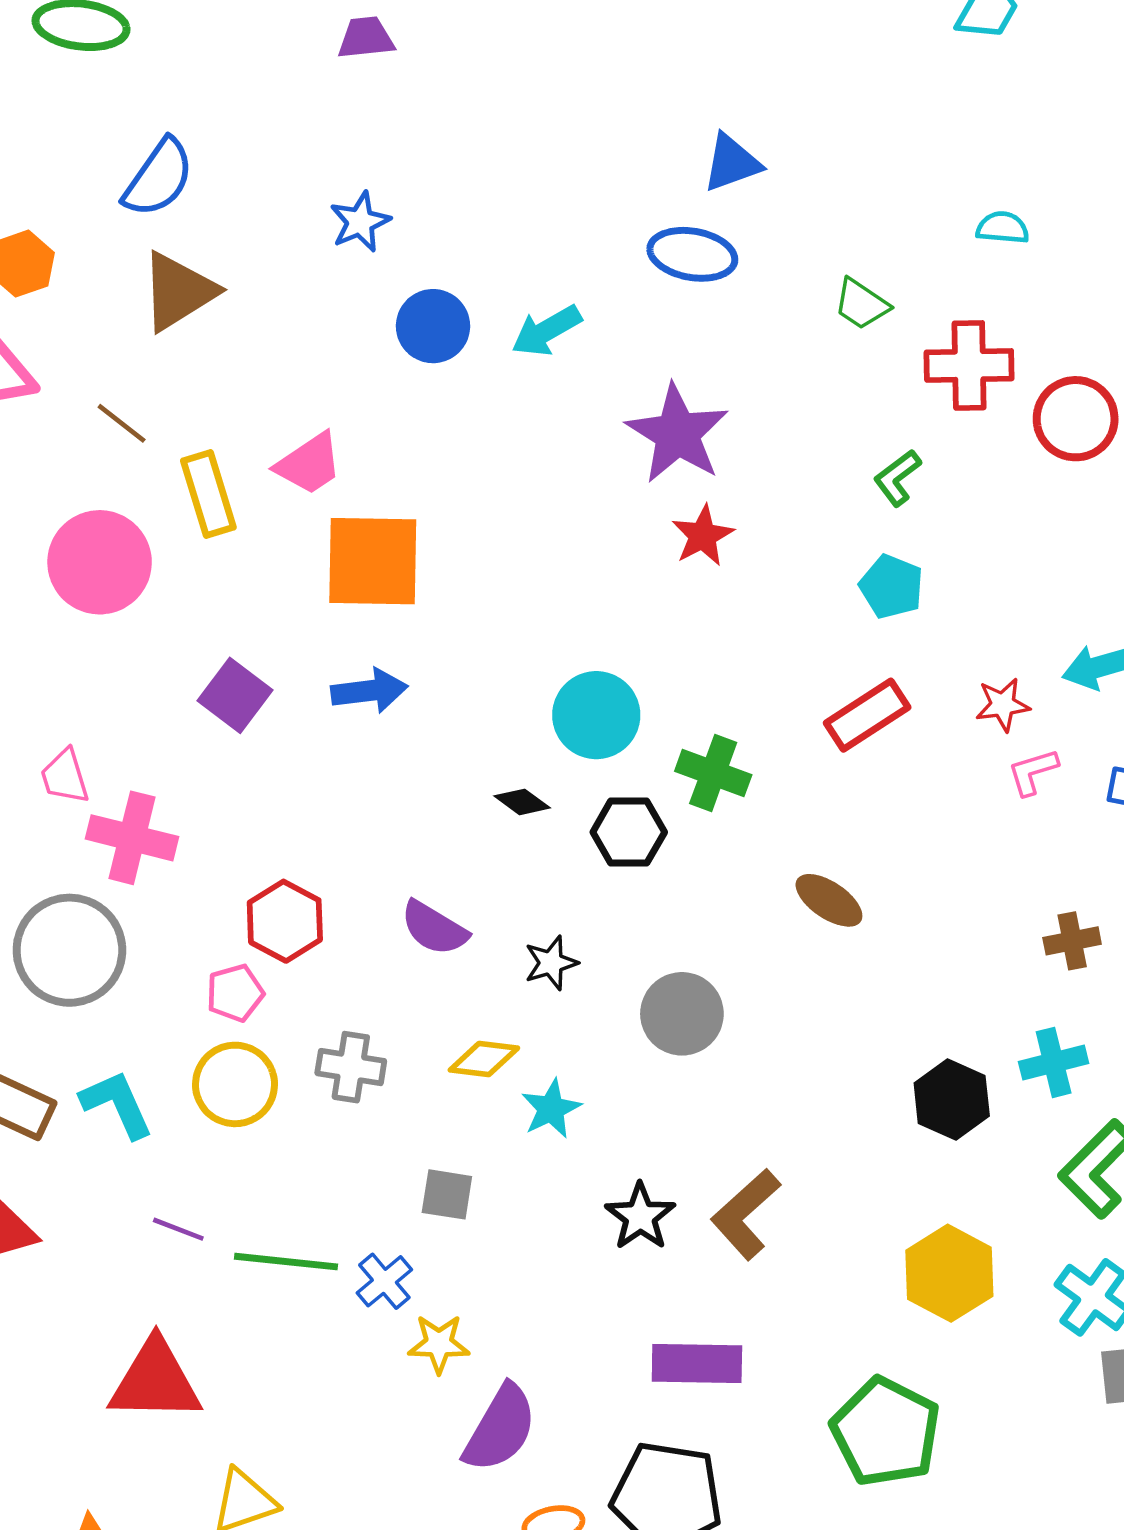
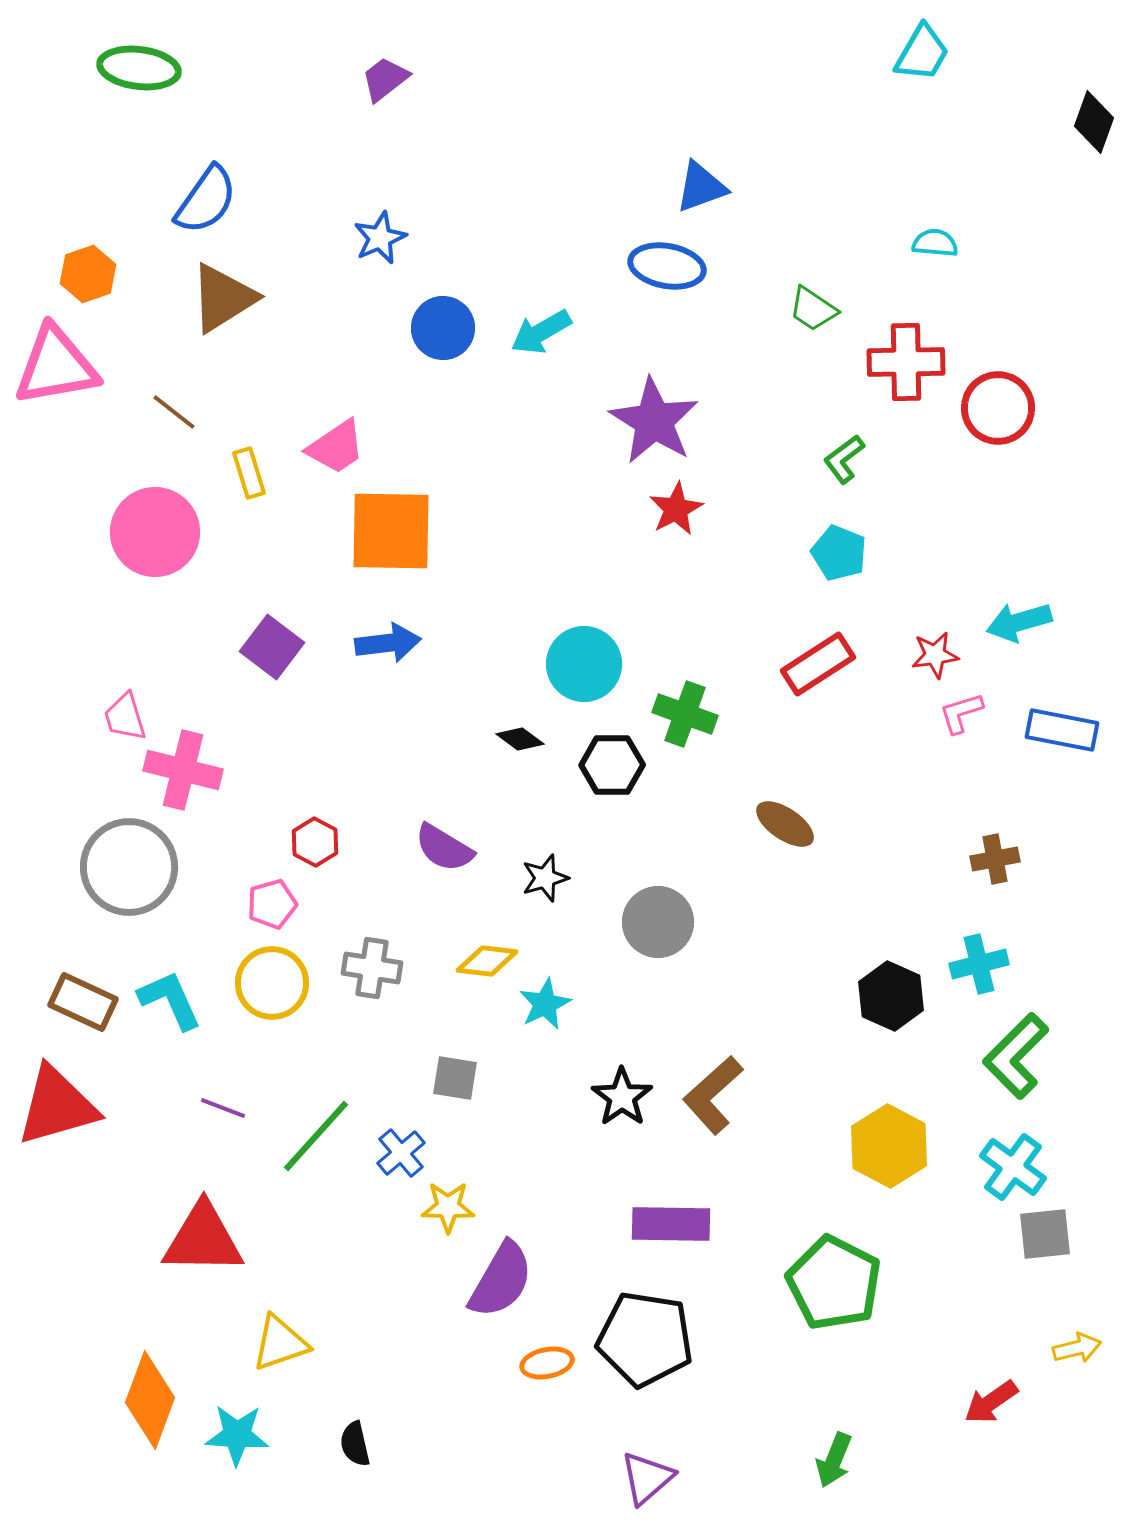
purple trapezoid: (366, 38) -> (385, 79), turned -32
yellow rectangle: (208, 494) -> (249, 473), size x0.7
red hexagon: (285, 921) -> (315, 842), size x0.7
green line: (286, 1262) -> (316, 1136), turned -54

